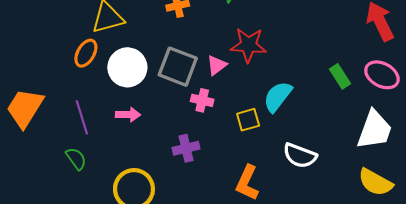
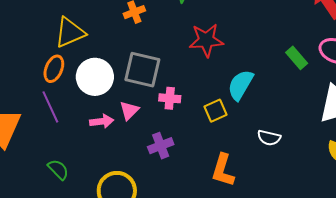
pink triangle: (217, 65) -> (129, 110), moved
purple line: (82, 117) -> (50, 107), moved
white semicircle: (300, 156) -> (269, 138), size x0.7

